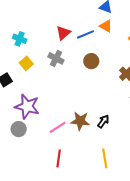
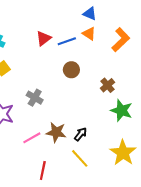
gray cross: (56, 58) -> (35, 98), moved
red line: (59, 158) -> (43, 170), moved
yellow line: (105, 158) -> (80, 158), moved, turned -36

